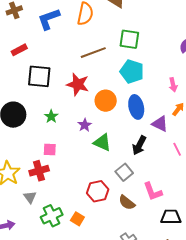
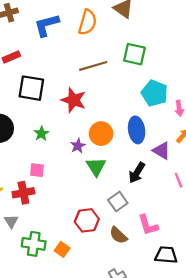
cyan pentagon: (132, 72) -> (154, 93), moved
orange circle: (106, 101) -> (101, 134), moved
green triangle: (102, 142) -> (96, 167), turned 30
green cross: (52, 216) -> (34, 244), turned 30

